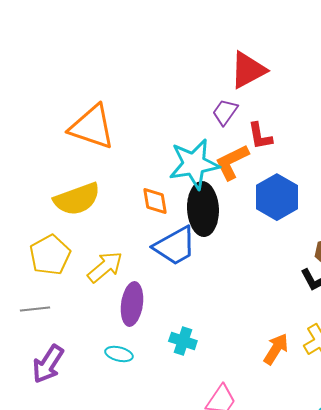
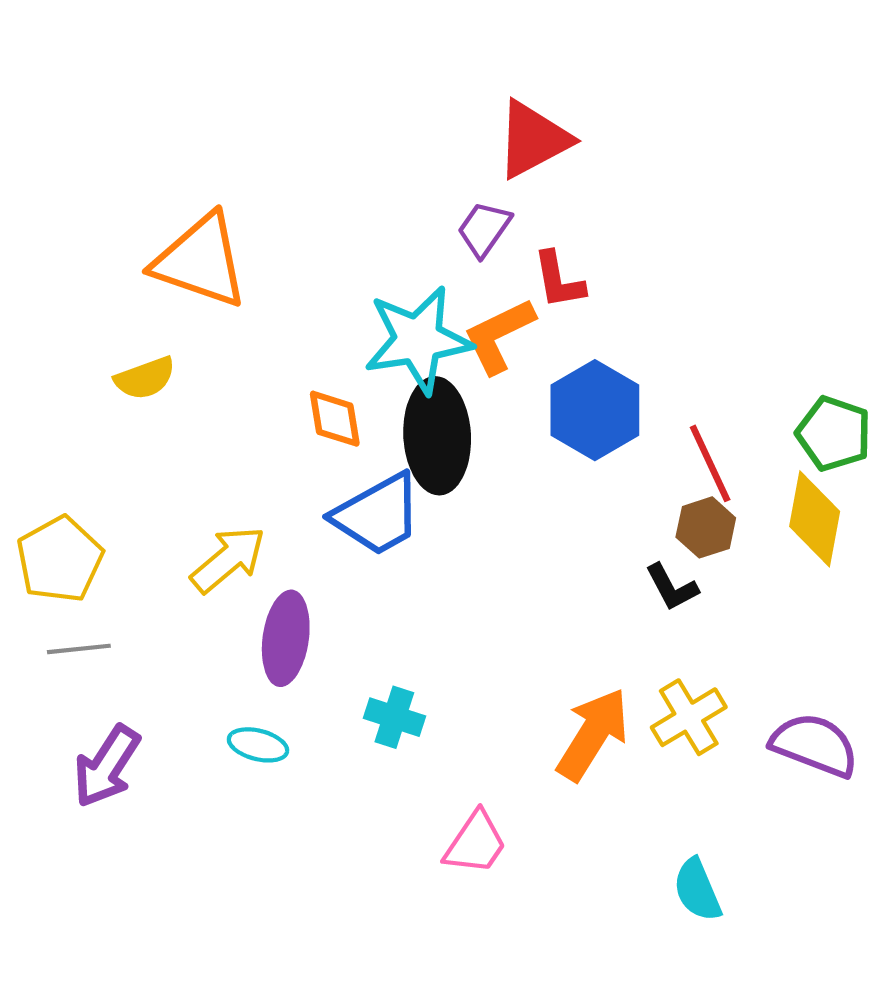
yellow semicircle: (77, 199) -> (145, 378), moved, size x0.6
yellow pentagon: (50, 255) -> (60, 559), moved
orange arrow: (276, 349) -> (593, 734), size x1.4

